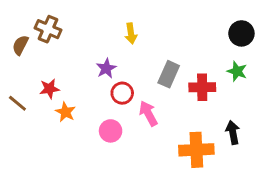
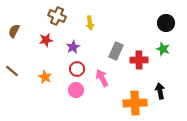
brown cross: (48, 29) -> (57, 16), moved
red star: (49, 89) -> (46, 40), moved
red circle: (122, 93) -> (77, 69), moved

